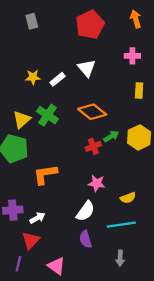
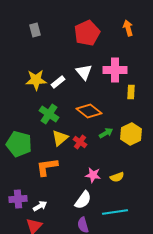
pink cross: (132, 56) -> (115, 70), moved, size x1.6
yellow star: (33, 77) -> (36, 80), size x1.5
yellow triangle: (22, 120) -> (60, 138), moved
red cross: (93, 146) -> (80, 142), moved, turned -32
yellow semicircle: (128, 198) -> (117, 177), moved

